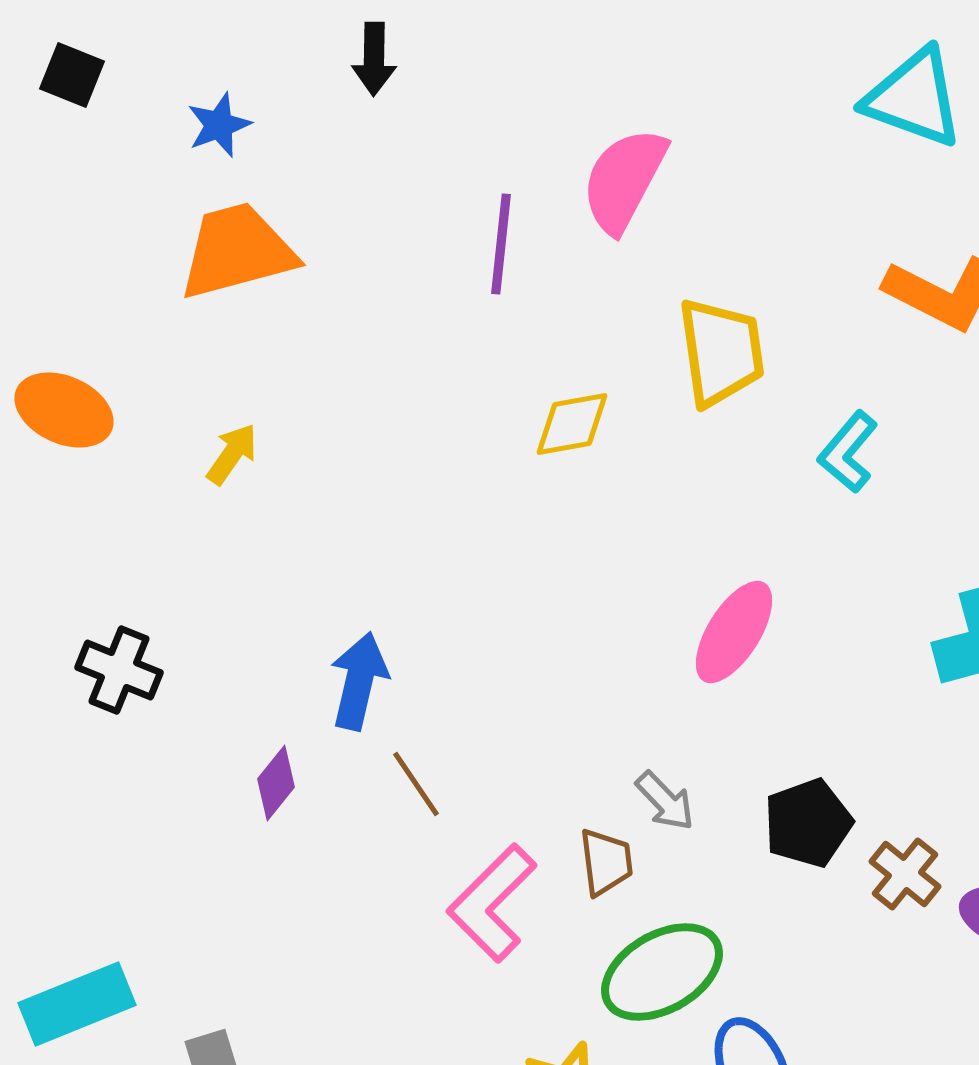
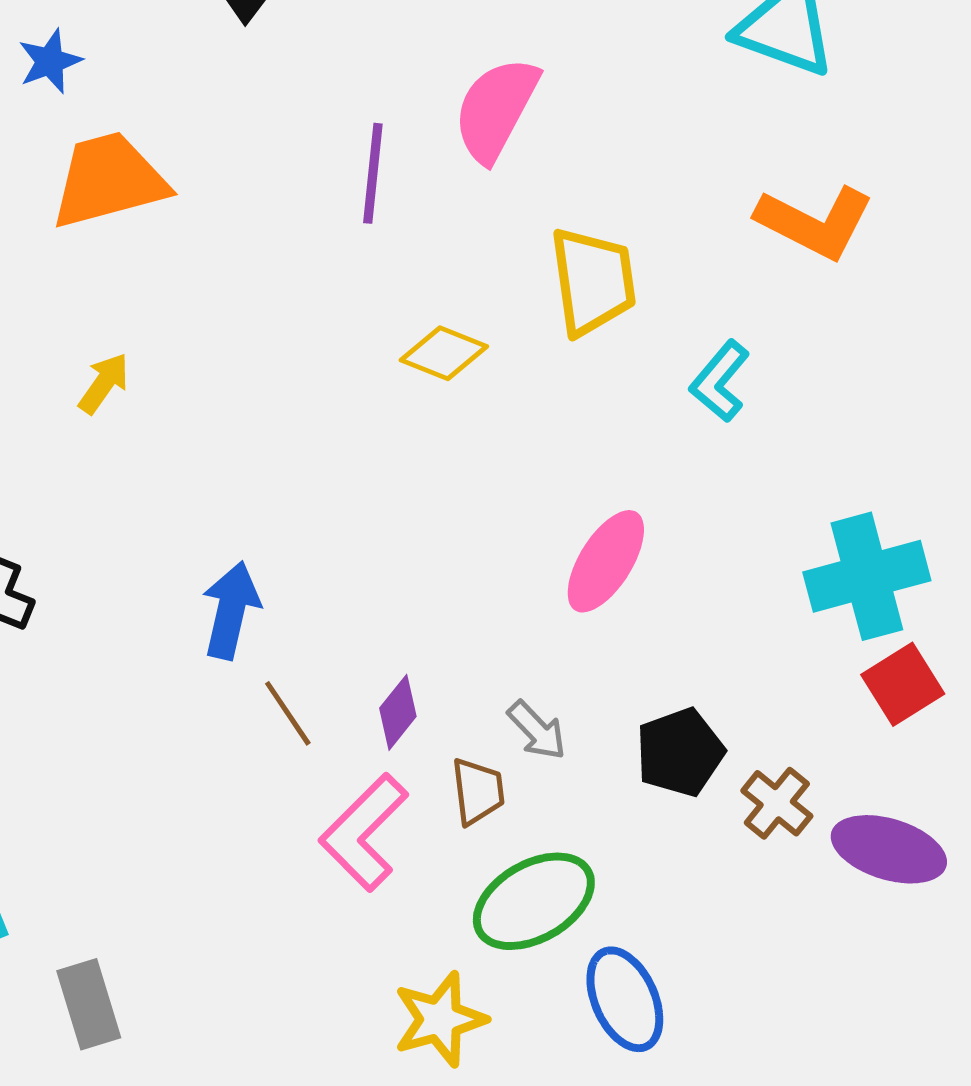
blue star: (219, 125) -> (50, 61), moved
yellow diamond: (572, 424) -> (444, 353), turned 32
purple diamond: (276, 783) -> (398, 712), moved

